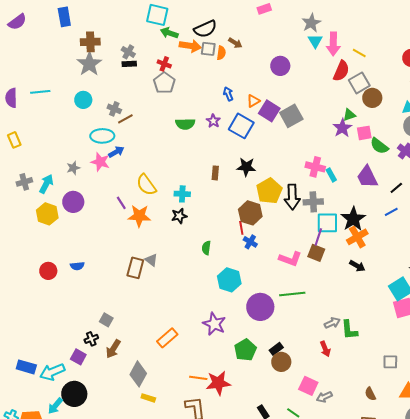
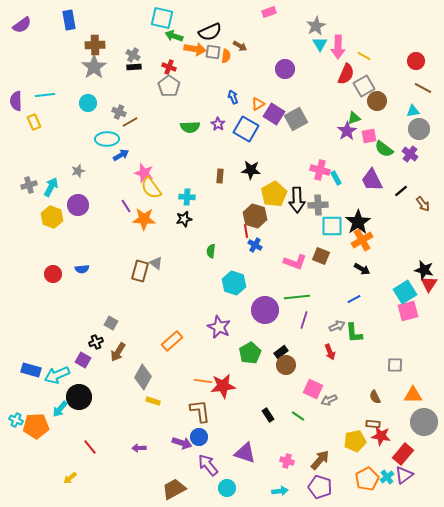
yellow rectangle: (14, 140) -> (34, 122), moved
pink star: (100, 162) -> (144, 173), moved
blue line: (391, 212) -> (354, 299), moved
purple line: (318, 237) -> (304, 320), moved

